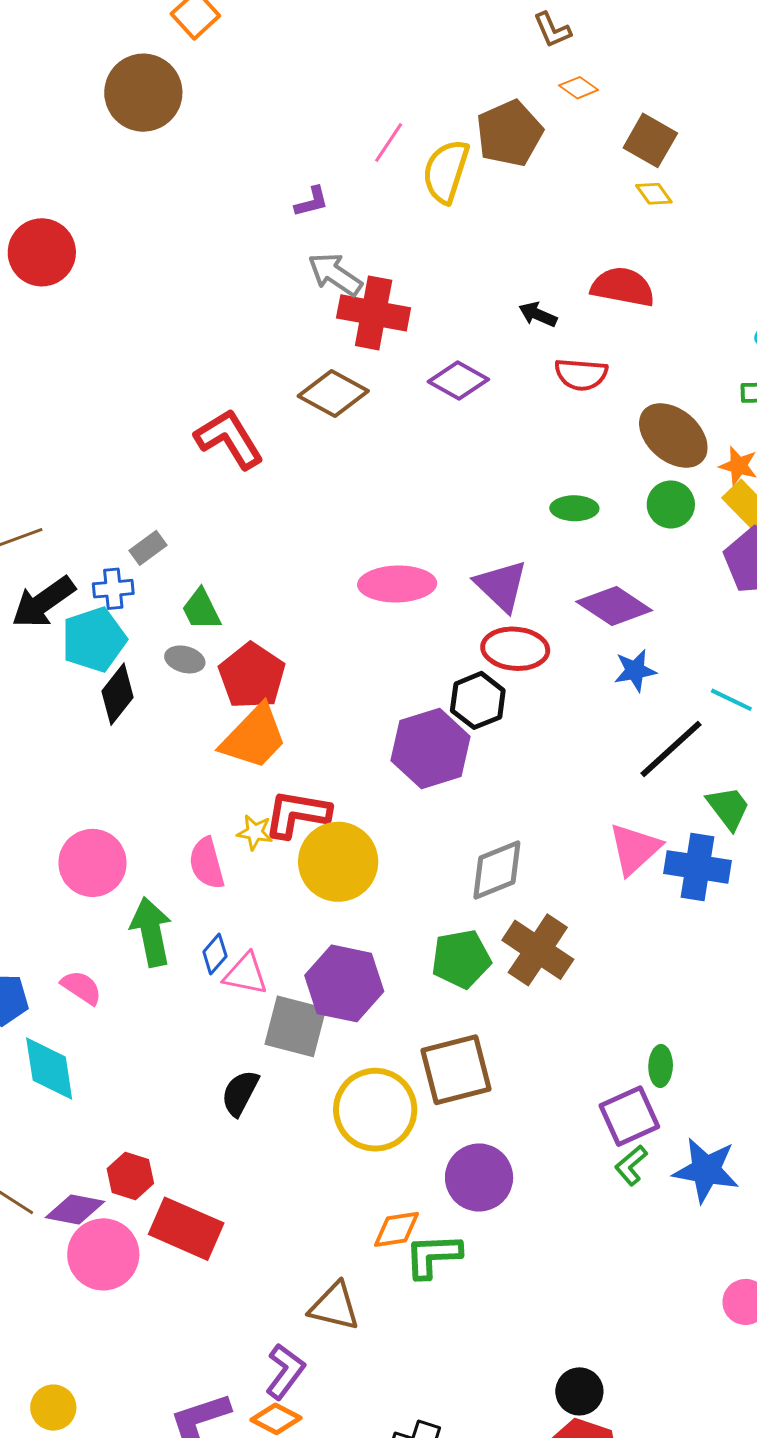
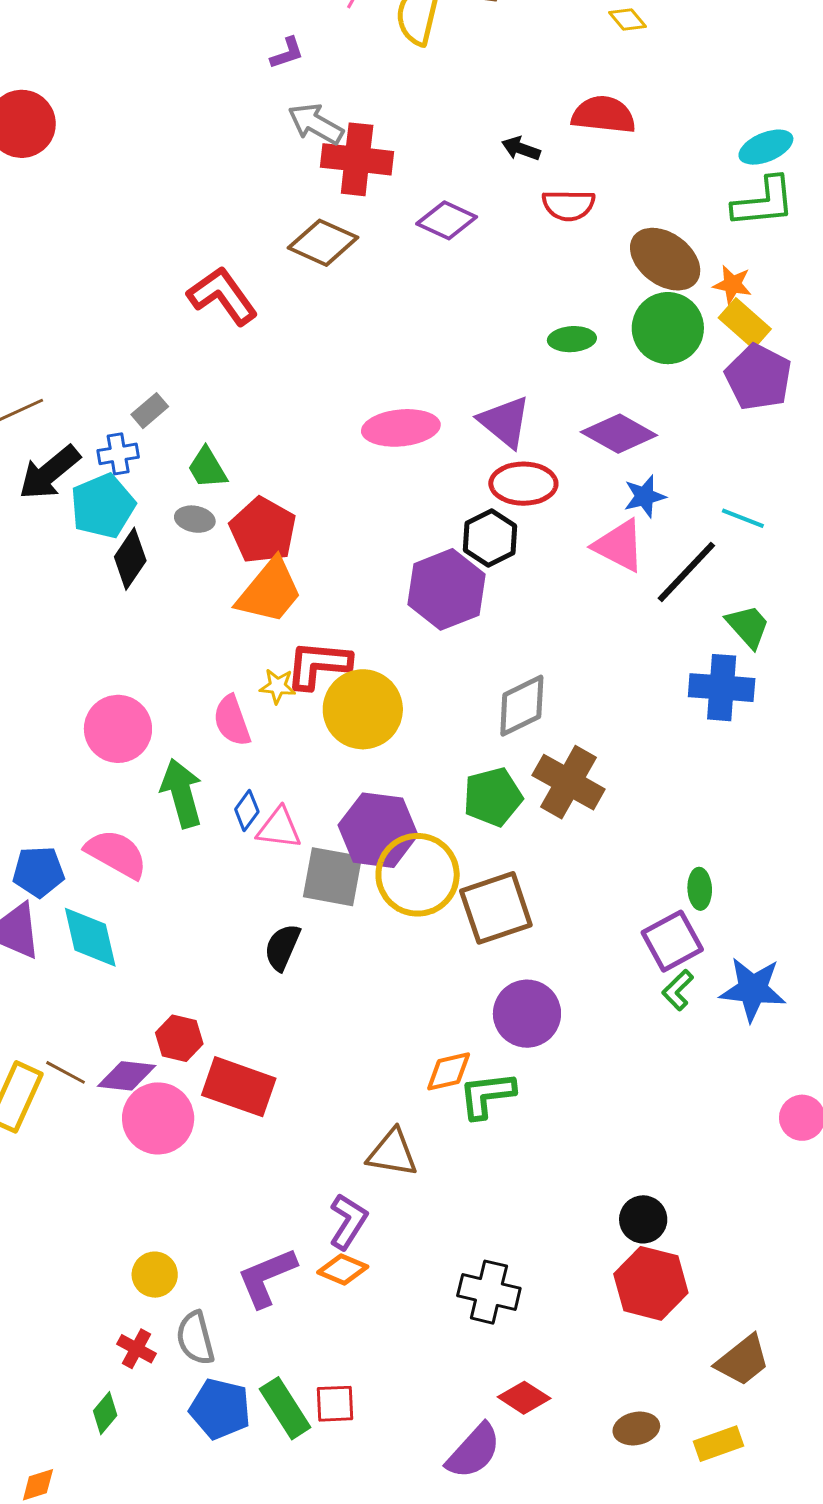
green circle: (671, 504) -> (668, 328), size x1.5
pink triangle: (635, 849) -> (619, 546), moved, turned -46
pink semicircle: (81, 987) -> (116, 854), size x1.5
yellow circle: (375, 1110) -> (418, 875), moved
yellow circle: (53, 1408) -> (155, 1275), moved

